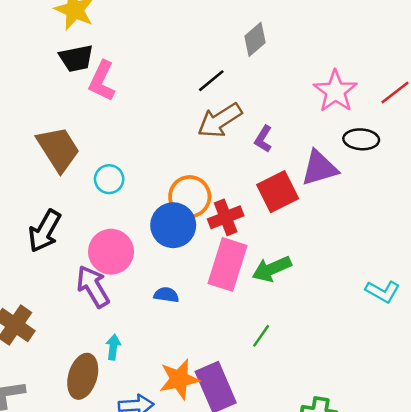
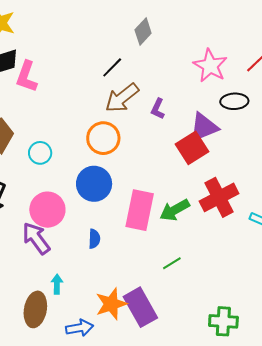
red square: (278, 192) -> (192, 148), moved
orange circle: (190, 197) -> (103, 138), moved
red cross: (226, 217) -> (219, 197), moved, size x1.4
blue semicircle: (166, 295) -> (94, 239), turned 90
green line: (261, 336) -> (172, 263), turned 30

